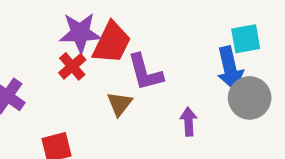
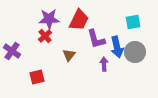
red trapezoid: (112, 43) -> (79, 20), moved
blue arrow: (230, 68) -> (117, 47), moved
purple L-shape: (145, 72) -> (96, 39), moved

